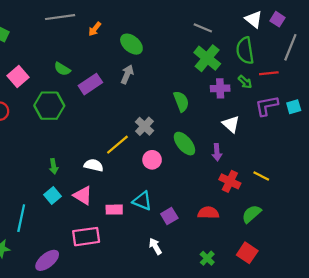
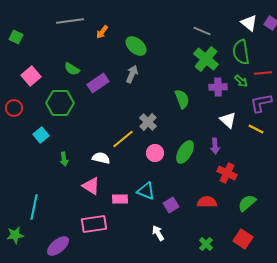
green ellipse: (184, 144) -> (185, 152), moved, turned 70
yellow line: (261, 176) -> (256, 129), moved
cyan square: (53, 195) -> (41, 135), moved

